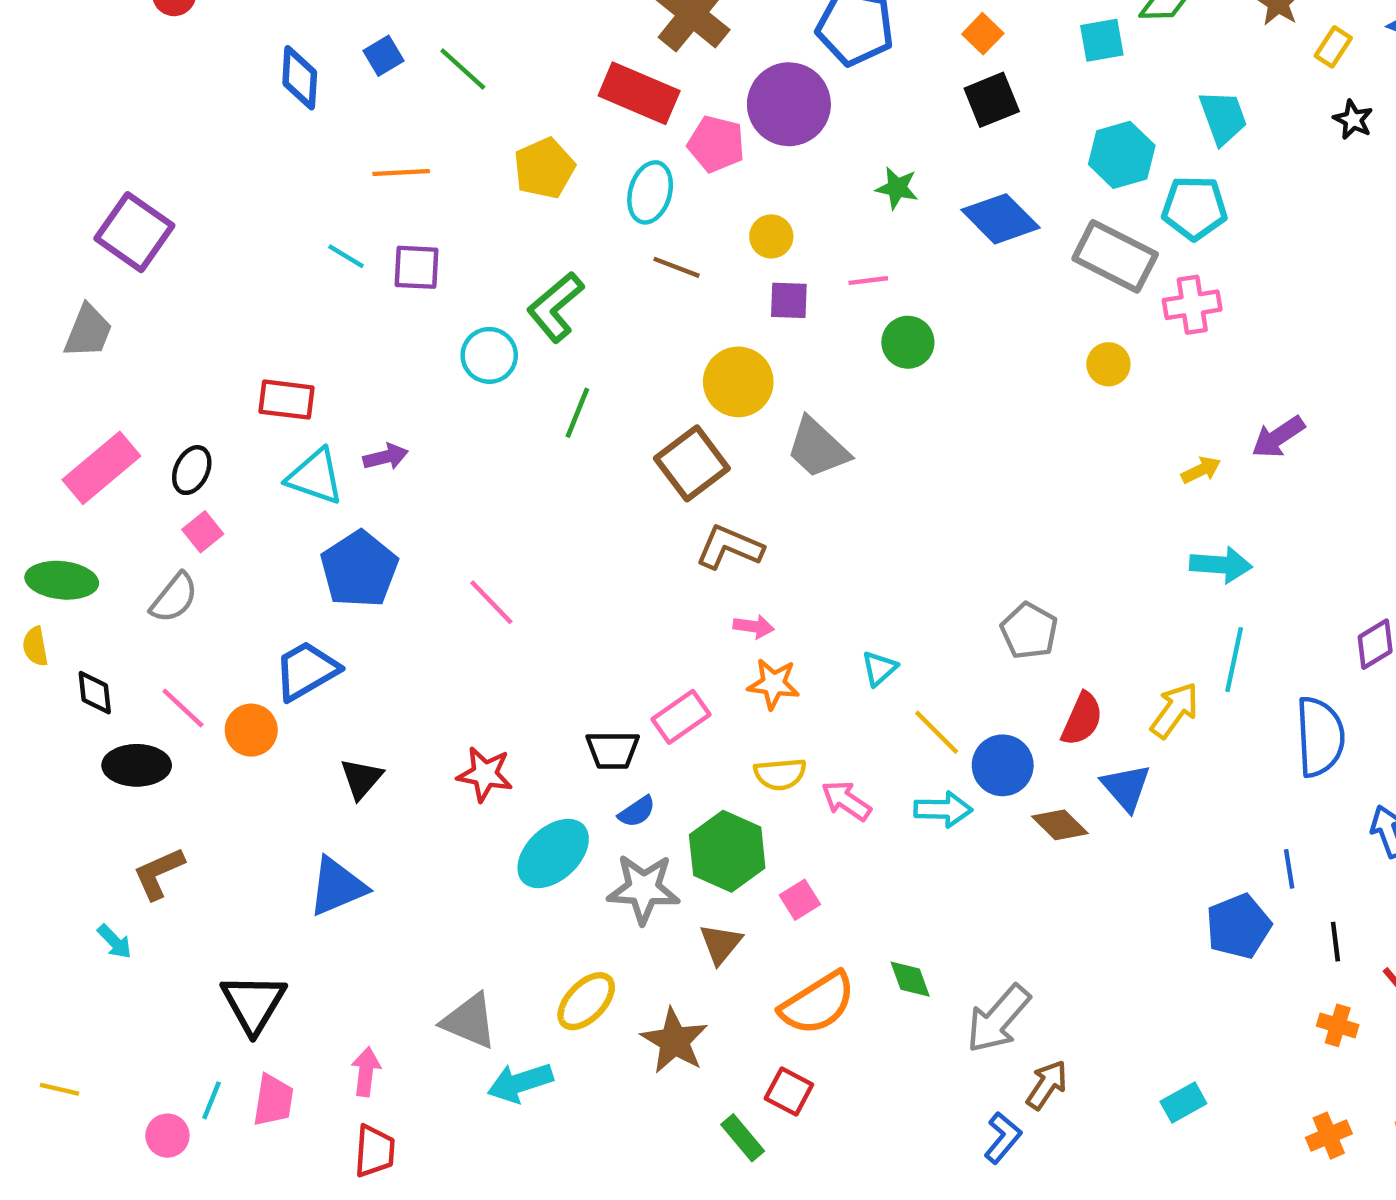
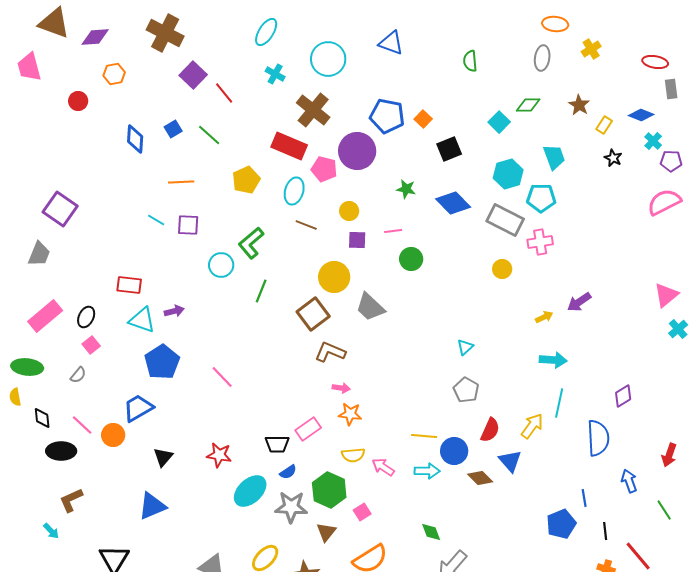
orange square: (983, 34) -> (423, 119), moved
cyan square: (1102, 40) -> (499, 122), turned -35
gray semicircle: (174, 598) -> (78, 375), size x0.7
cyan triangle: (879, 668) -> (465, 347), moved
yellow line: (937, 732) -> (424, 436), turned -40
green diamond: (910, 979) -> (431, 532), moved

